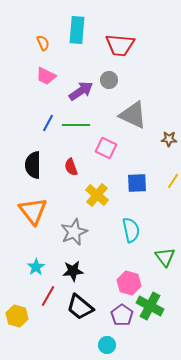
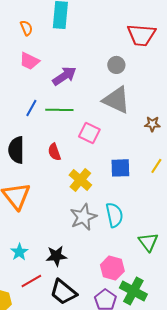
red trapezoid: (120, 45) -> (141, 35), moved
gray circle: (109, 80) -> (116, 65), moved
gray star: (74, 232) -> (83, 217), moved
red line: (48, 296) -> (31, 281), turned 30

